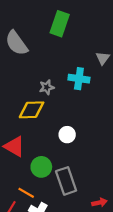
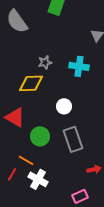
cyan cross: (79, 79) -> (79, 66), moved
gray rectangle: (66, 181) -> (73, 139), moved

